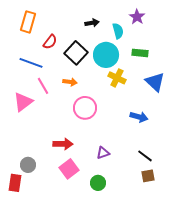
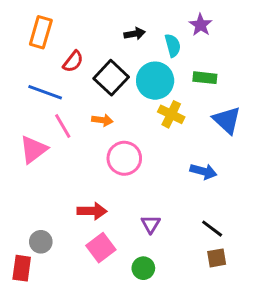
purple triangle: (103, 153) -> (151, 224), turned -40

